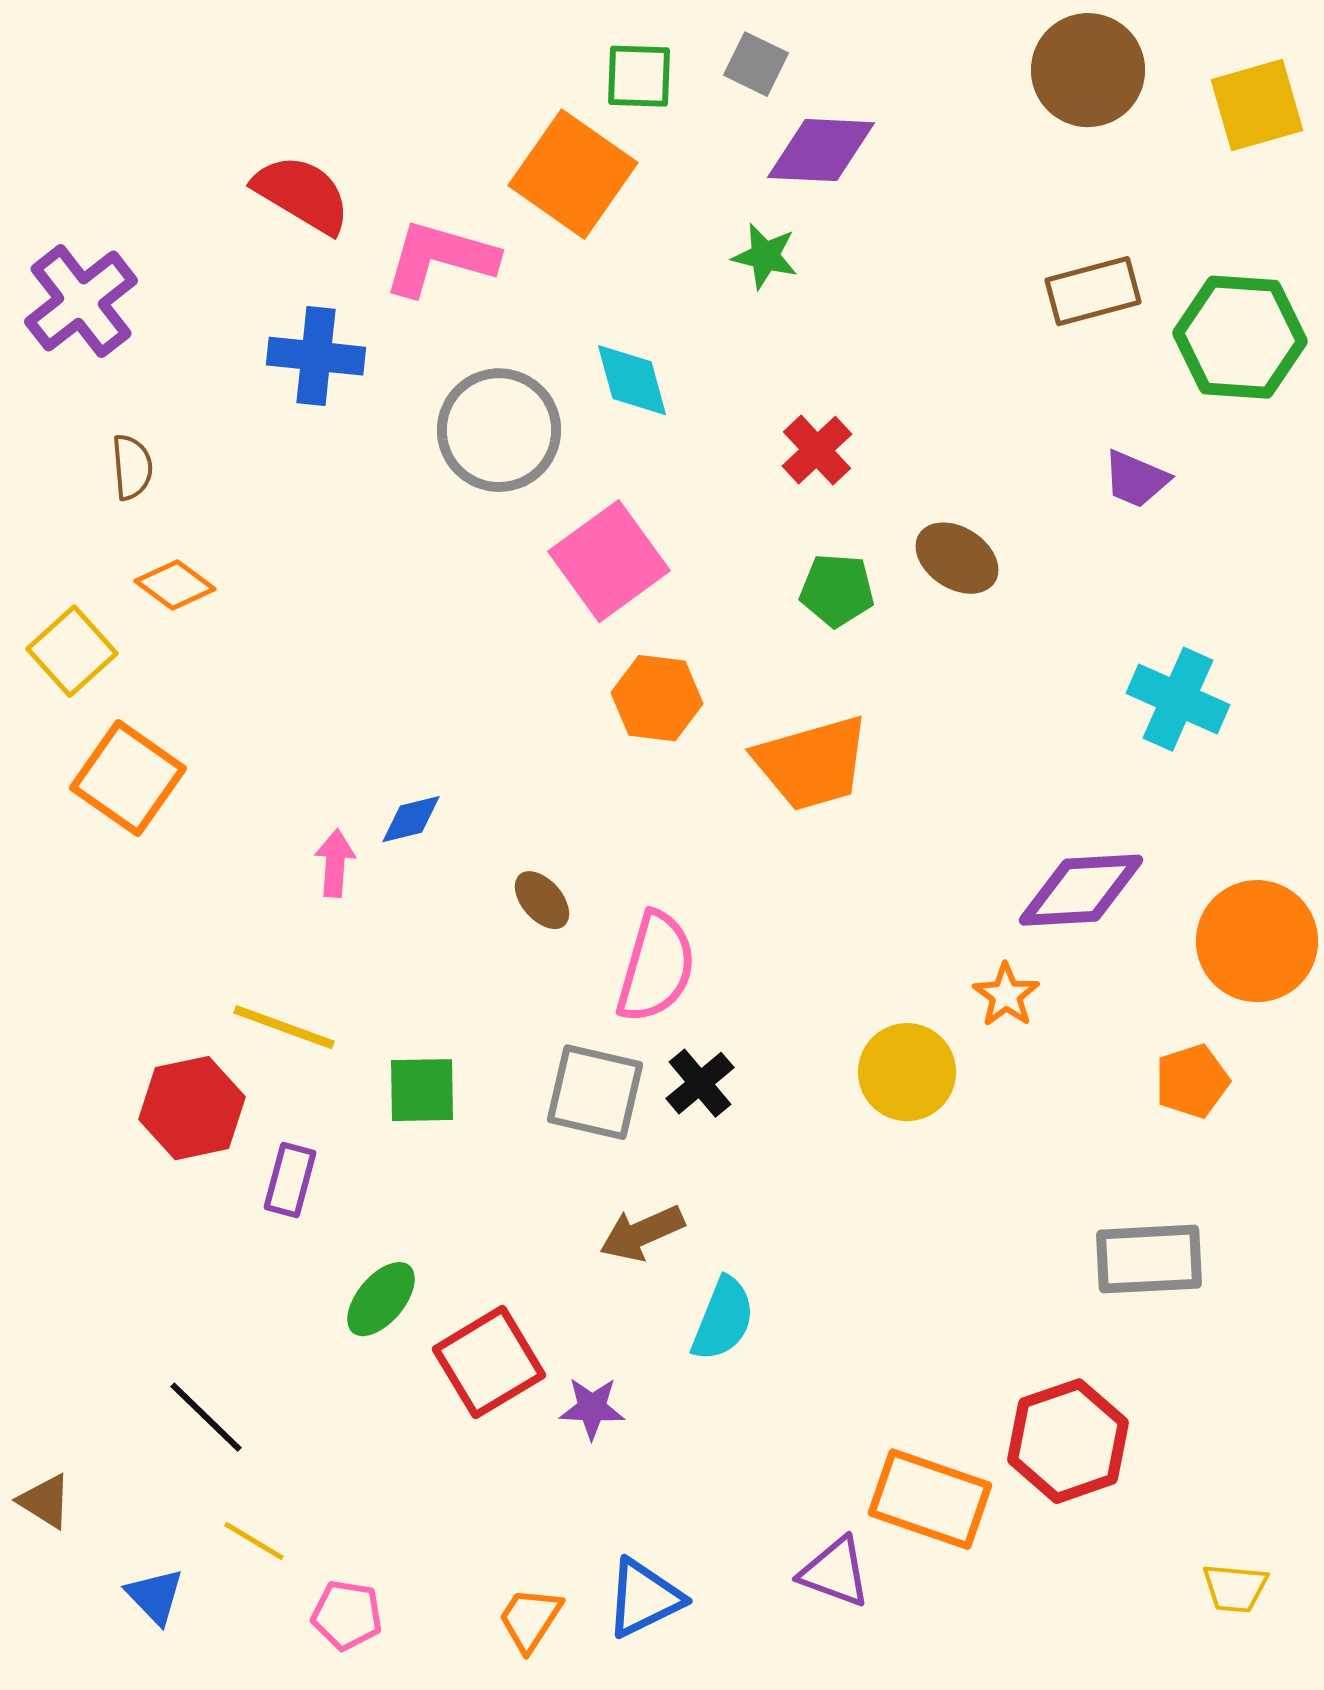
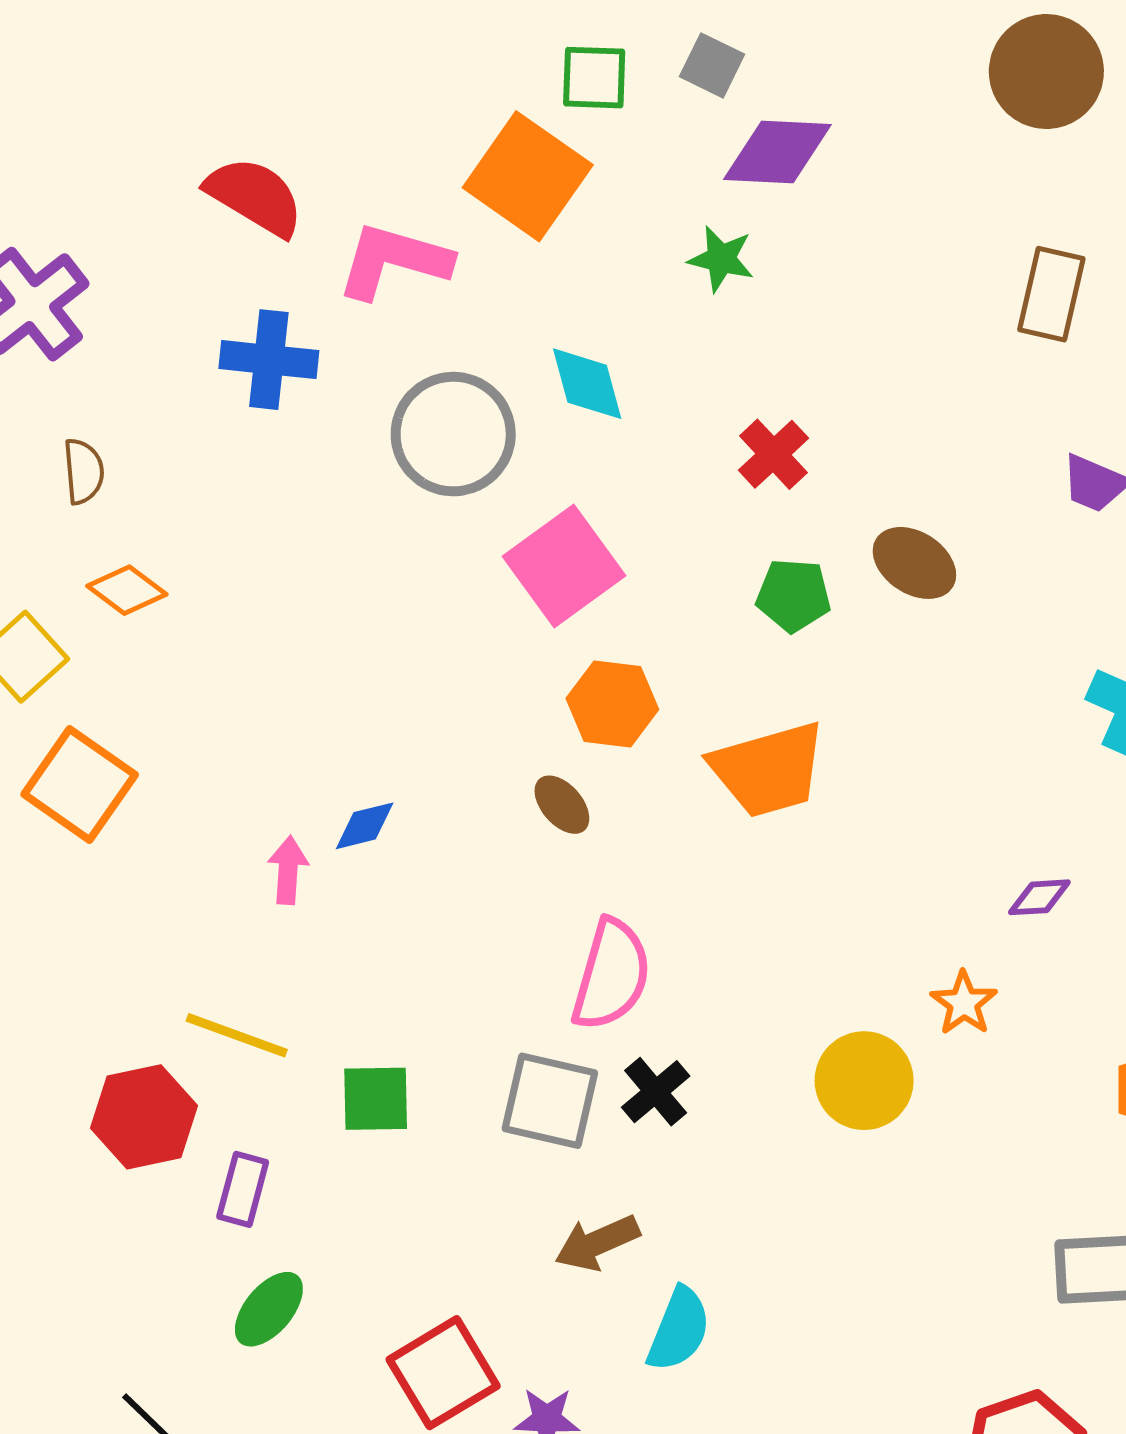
brown rectangle: (1093, 291) -> (1051, 294), turned -62
purple diamond: (1081, 890) -> (1039, 897), size x0.5
brown ellipse: (542, 900) -> (562, 805), moved
green ellipse: (381, 1299) -> (269, 1309), moved

